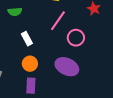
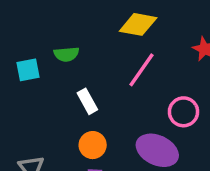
pink circle: (76, 38) -> (183, 112), moved

